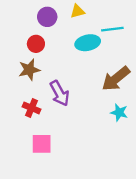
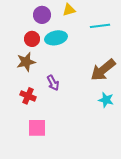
cyan ellipse: (88, 43) -> (56, 38), moved
purple arrow: (60, 93) -> (53, 83), size x0.7

